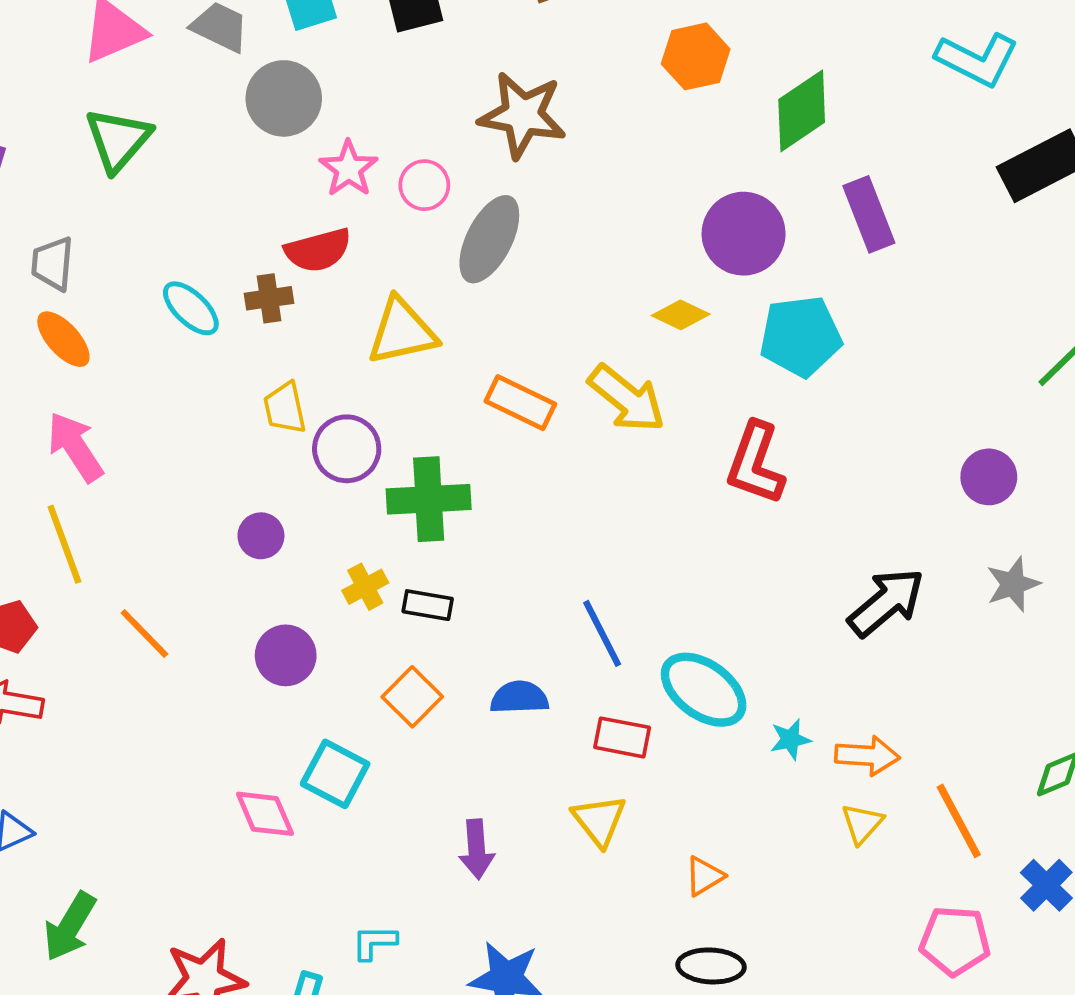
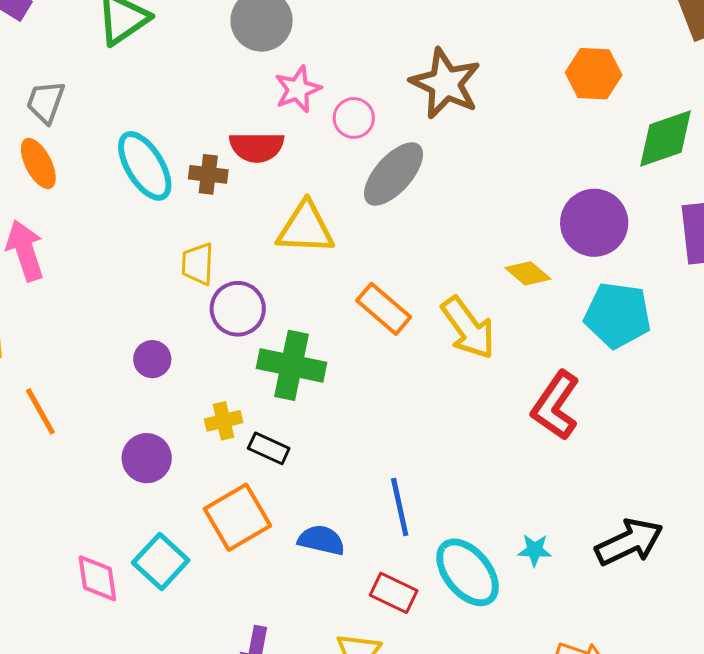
cyan ellipse: (191, 308) -> (145, 166), size x1.4
orange square: (412, 697) -> (237, 517), size x1.4
cyan star: (790, 739) -> (535, 550), moved

